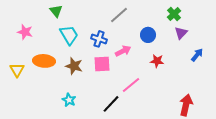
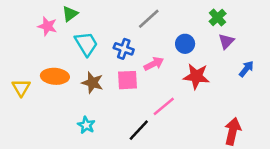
green triangle: (56, 11) -> (70, 14), turned 32
pink star: (25, 32) -> (47, 26), moved
red star: (157, 61) -> (196, 76), size x1.5

